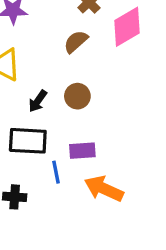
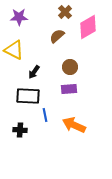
brown circle: (77, 96) -> (70, 67), moved
purple rectangle: (82, 151) -> (69, 89), moved

